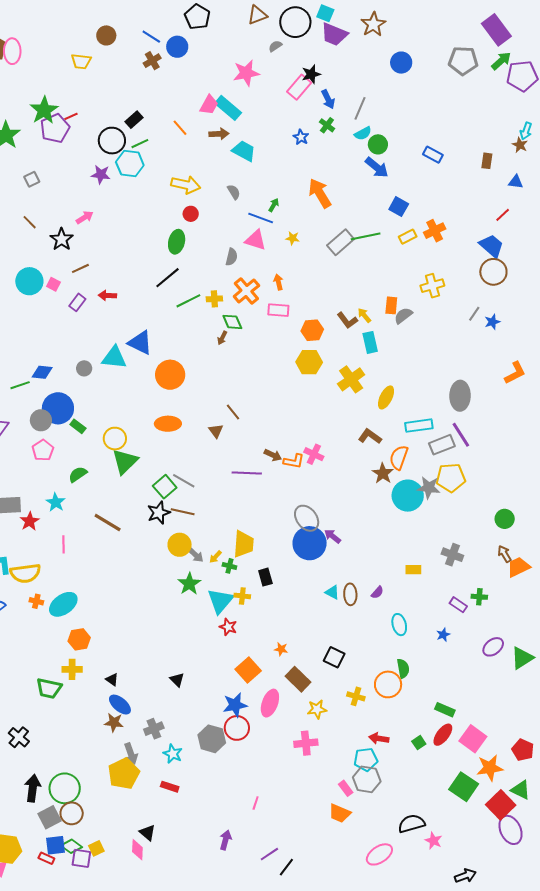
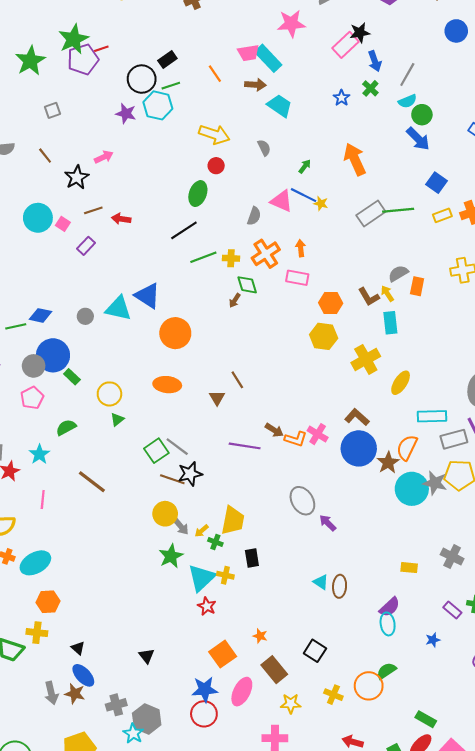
pink trapezoid: (209, 105) -> (248, 53), turned 45
blue line: (261, 218) -> (304, 195), moved
red arrow: (107, 295) -> (121, 219), moved
gray semicircle: (403, 316) -> (398, 273), moved
brown L-shape: (370, 436) -> (357, 417), moved
green triangle: (125, 462) -> (117, 419), size x0.5
black star: (159, 513) -> (190, 474), moved
blue circle: (310, 543) -> (359, 448), moved
purple semicircle: (377, 592) -> (390, 607), moved, size x1.5
green semicircle: (403, 669) -> (386, 671), turned -120
gray hexagon: (212, 739) -> (147, 719), moved
gray arrow: (131, 754) -> (51, 693), moved

